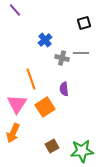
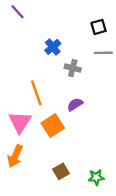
gray line: (81, 53) -> (103, 53), moved
purple semicircle: (64, 89) -> (75, 104), turned 64
green star: (82, 151) -> (96, 177), size x0.6

